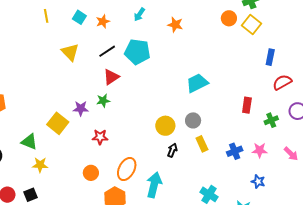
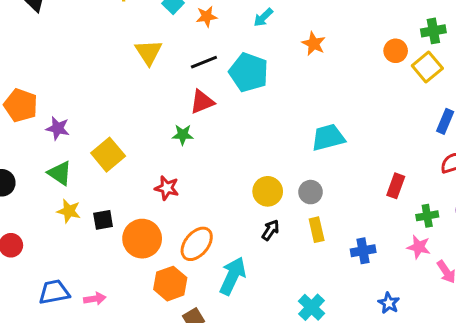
purple star: (81, 108) -> (58, 128), moved
pink star: (260, 150) -> (419, 247), moved
orange circle: (91, 173) -> (142, 239), size x1.6
black square: (30, 195) -> (103, 220), moved

